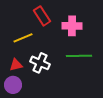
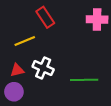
pink cross: (72, 26) -> (97, 19), moved
green line: (79, 56) -> (84, 80), moved

